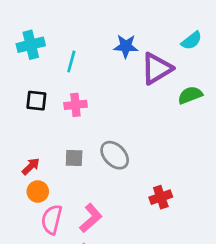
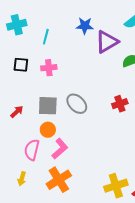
gray square: (74, 158) -> (48, 106), size x1.5
orange circle: (38, 192) -> (48, 130), moved
red cross: (161, 197) -> (120, 104), moved

